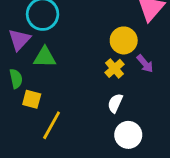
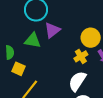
purple triangle: (19, 40) -> (52, 30), moved
white semicircle: (115, 103) -> (77, 81), size x1.5

